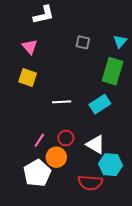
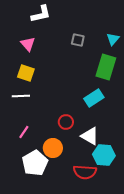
white line: (62, 102) -> (21, 96), moved
red circle: (66, 138) -> (66, 122), moved
pink line: (39, 140) -> (24, 132), moved

